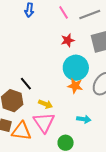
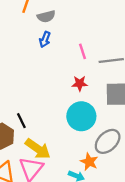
orange star: (75, 86) -> (89, 162), moved
yellow arrow: (45, 104) -> (38, 149), size x1.6

